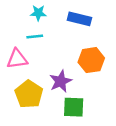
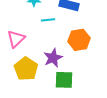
cyan line: (35, 36) -> (48, 20), moved
pink triangle: (17, 59) -> (16, 39), turned -36

